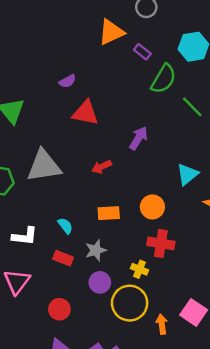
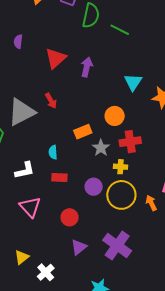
purple semicircle: (67, 81) -> (18, 42), turned 144
red triangle: (86, 113) -> (56, 58), moved, turned -35
red arrow: (102, 167) -> (51, 101), moved, turned -77
cyan semicircle: (65, 226) -> (53, 152), turned -128
gray star: (96, 250) -> (101, 148), moved

